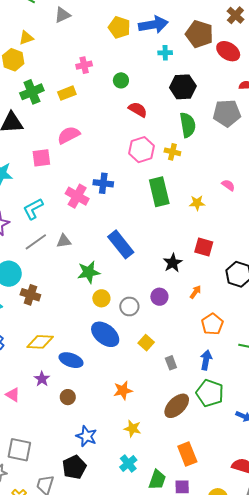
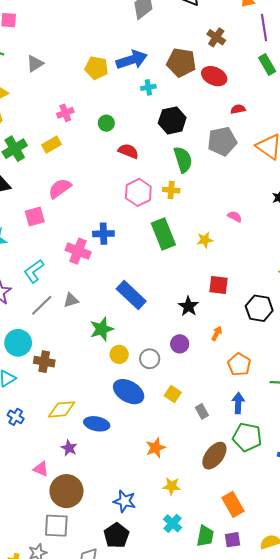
brown circle: (68, 397) -> (66, 491), moved, size x2.0

